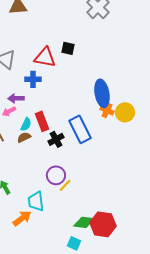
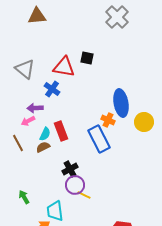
blue cross: (33, 79) -> (52, 89), turned 35
orange cross: (107, 110) -> (108, 120), moved
black cross: (56, 139) -> (70, 169), moved
yellow line: (65, 185) -> (84, 195), turned 72

